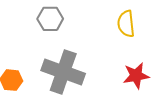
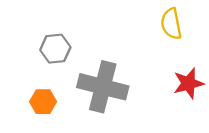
gray hexagon: (50, 19) -> (55, 49), moved

